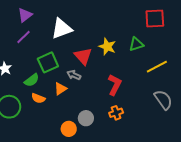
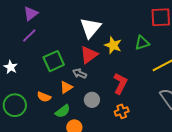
white triangle: (62, 29) -> (90, 28), moved, turned -30
red triangle: (83, 56) -> (89, 55), turned 36
green semicircle: (32, 80) -> (63, 111), moved
gray circle: (86, 118) -> (92, 100), moved

